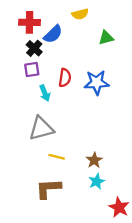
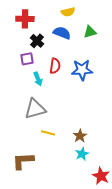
blue semicircle: (53, 34) -> (62, 33), moved, turned -114
black cross: (34, 48) -> (37, 41), moved
brown L-shape: (48, 189) -> (23, 161), moved

